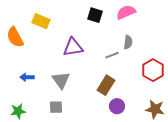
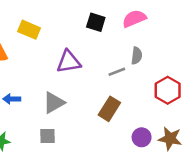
gray triangle: (61, 80) -> (54, 103), turned 36
purple circle: (117, 106) -> (142, 137), moved

